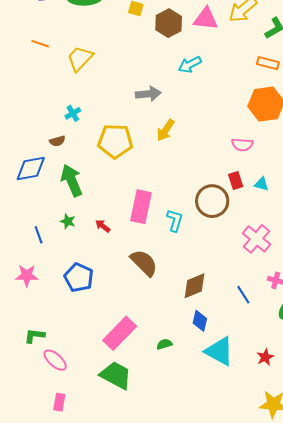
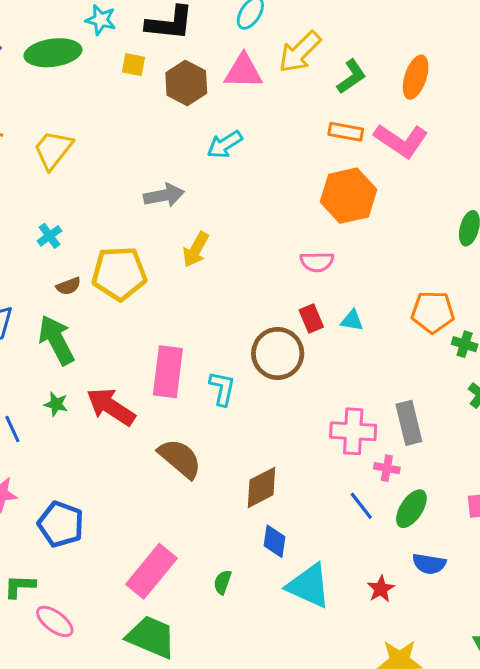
brown semicircle: (57, 141) -> (68, 286), moved
red arrow: (103, 226) -> (111, 407), size x2.0
pink cross: (256, 239) -> (353, 431), moved, turned -32
blue pentagon: (79, 278) -> (61, 524), moved
blue line: (243, 295) -> (361, 506), moved
green semicircle: (164, 344) -> (223, 582), turned -49

